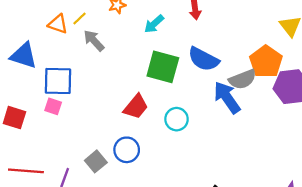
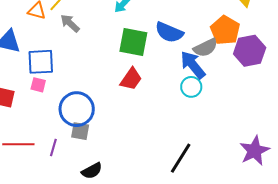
red trapezoid: (136, 107) -> (131, 79), moved
cyan circle: (177, 119) -> (191, 87), moved
blue circle: (127, 150) -> (77, 109), moved, size x1.5
gray square: (96, 161) -> (80, 131), turned -36

